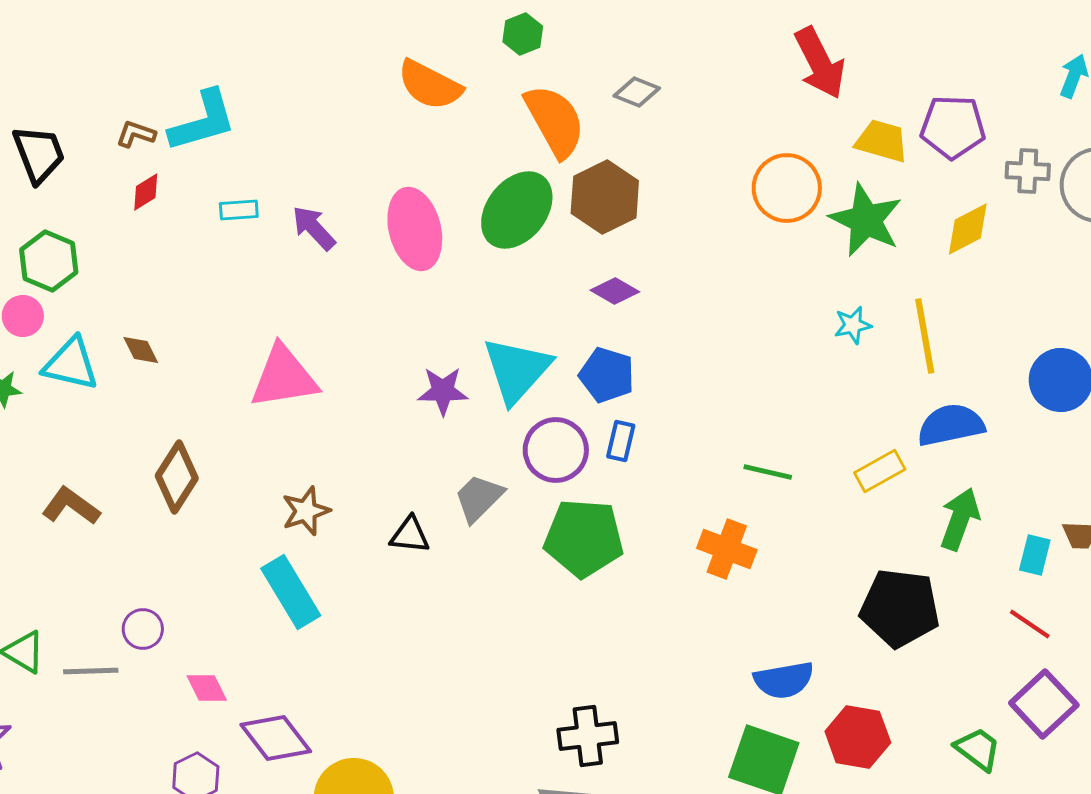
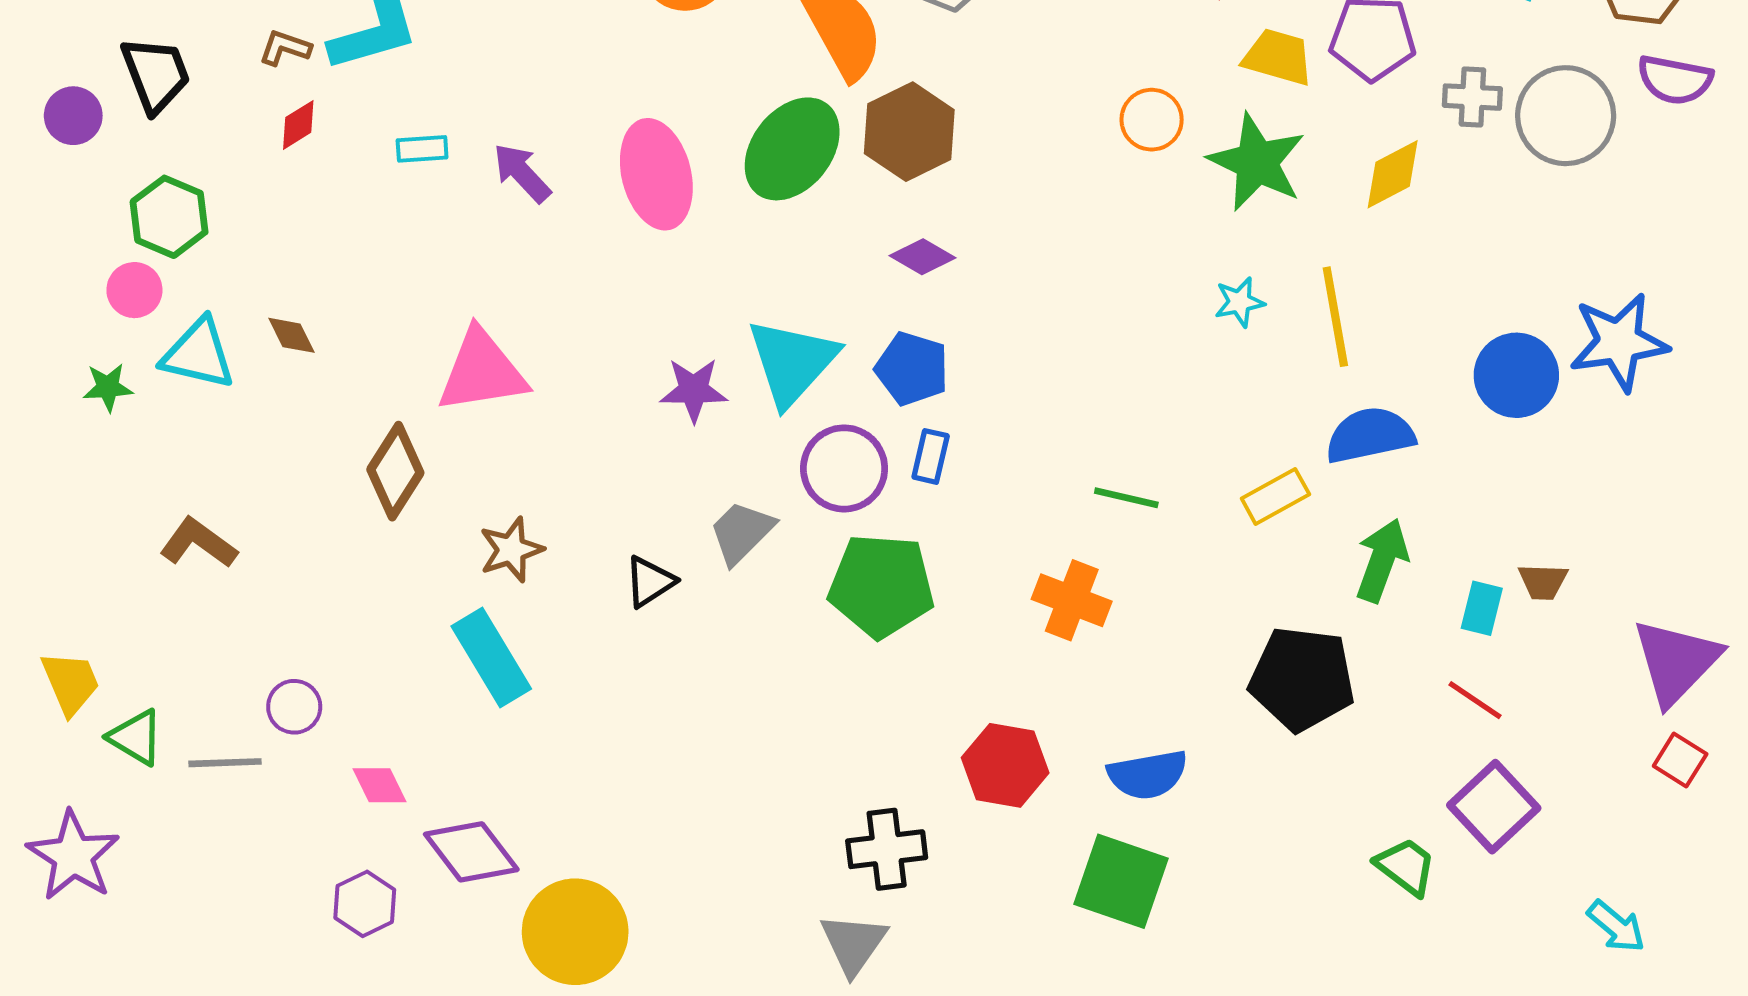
orange circle: (787, 188) -> (1152, 120), size x0.7
brown diamond: (177, 477) -> (395, 471), moved
black triangle: (410, 535) -> (650, 582), turned -39
red hexagon: (858, 737) -> (1005, 765), moved

